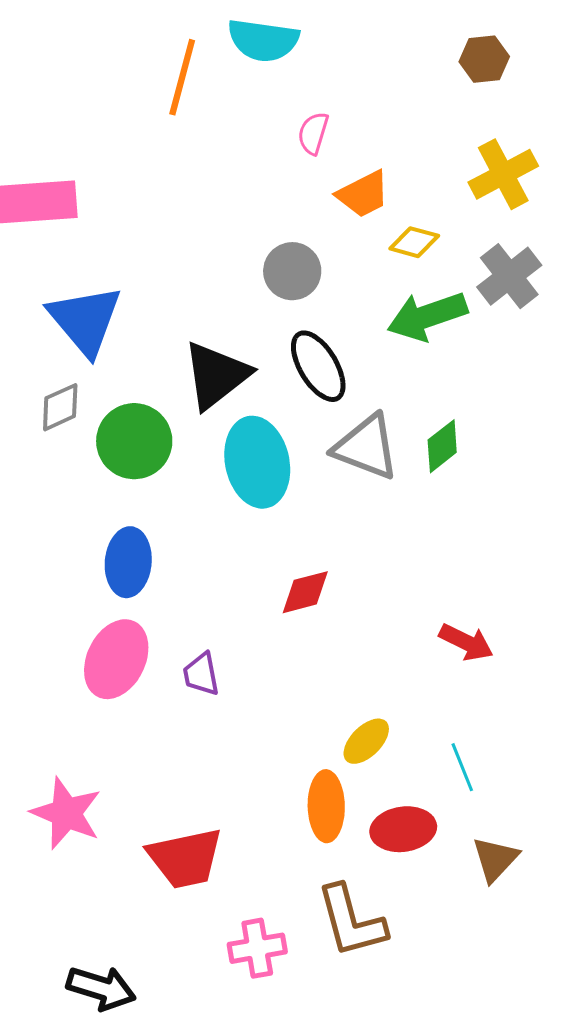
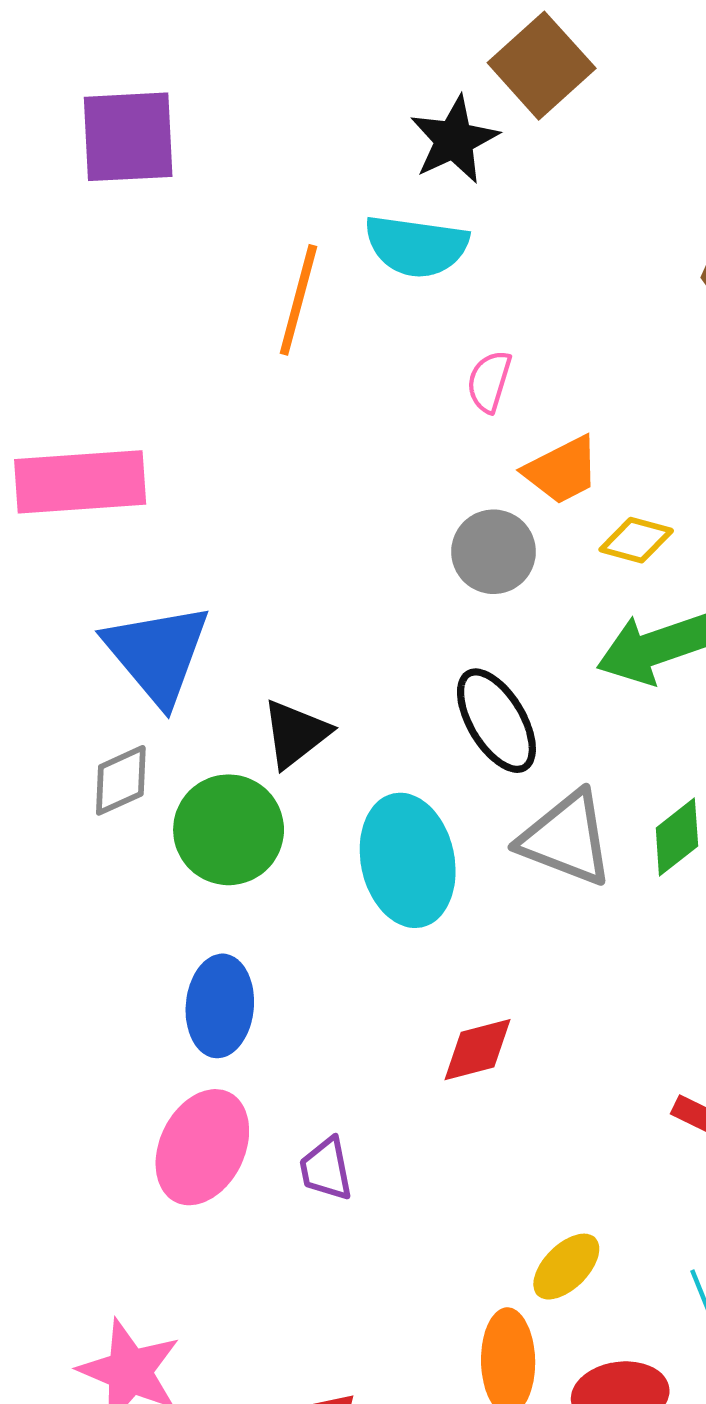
gray circle: (292, 271) -> (494, 552), moved
black triangle: (216, 375) -> (296, 734), moved, size x0.7

